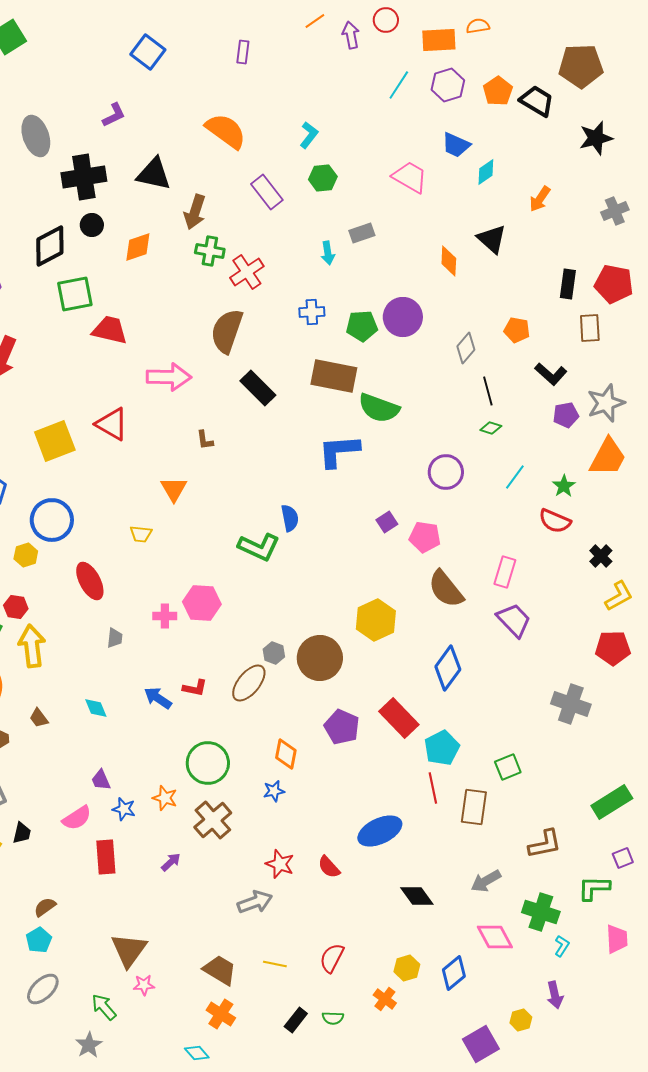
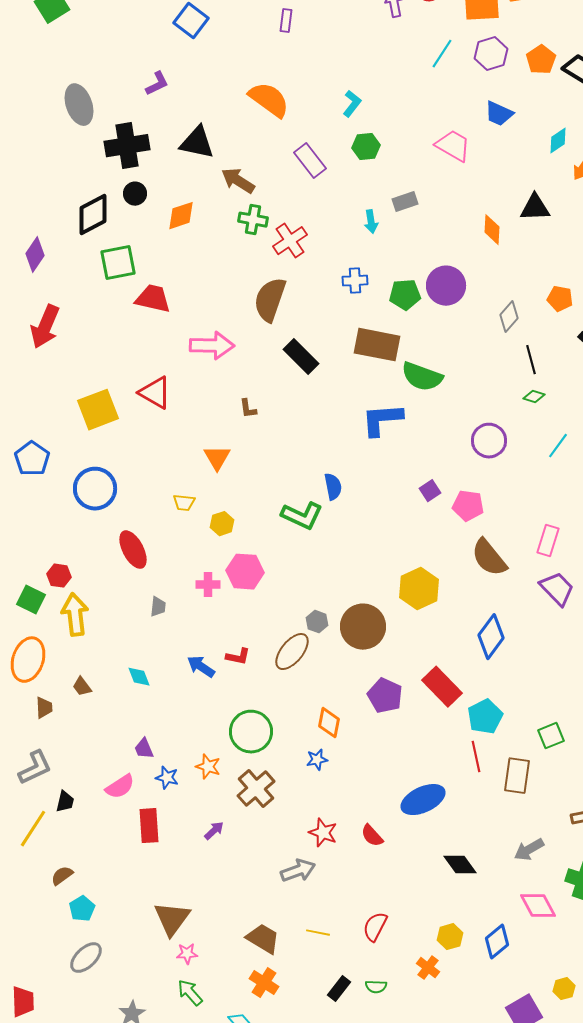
cyan diamond: (486, 172) -> (558, 141), moved
brown arrow: (195, 212) -> (238, 181), turned 104
black triangle: (492, 239) -> (535, 208), turned -44
yellow hexagon: (26, 555) -> (222, 524), moved
brown semicircle: (45, 907) -> (62, 876), moved
green arrow: (104, 1007) -> (190, 993), moved

